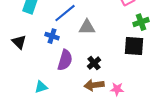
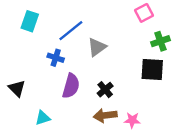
gray triangle: (87, 27) -> (97, 47), turned -36
black triangle: (19, 42) -> (17, 88), moved

